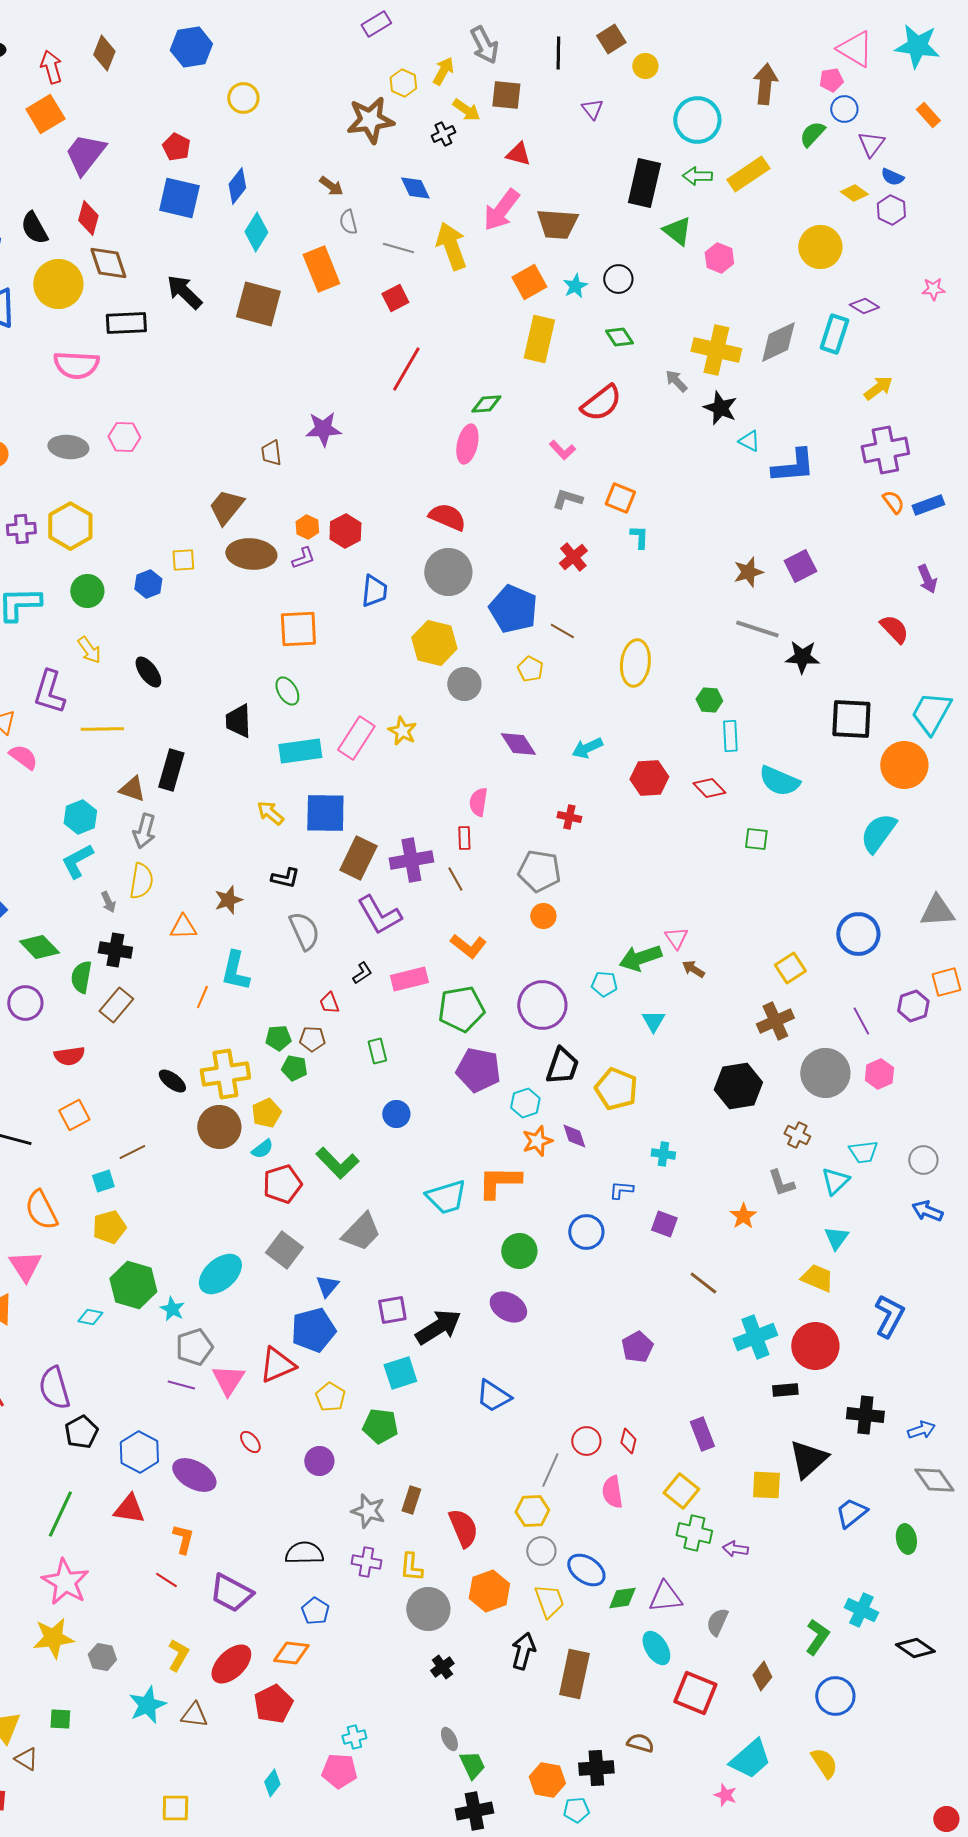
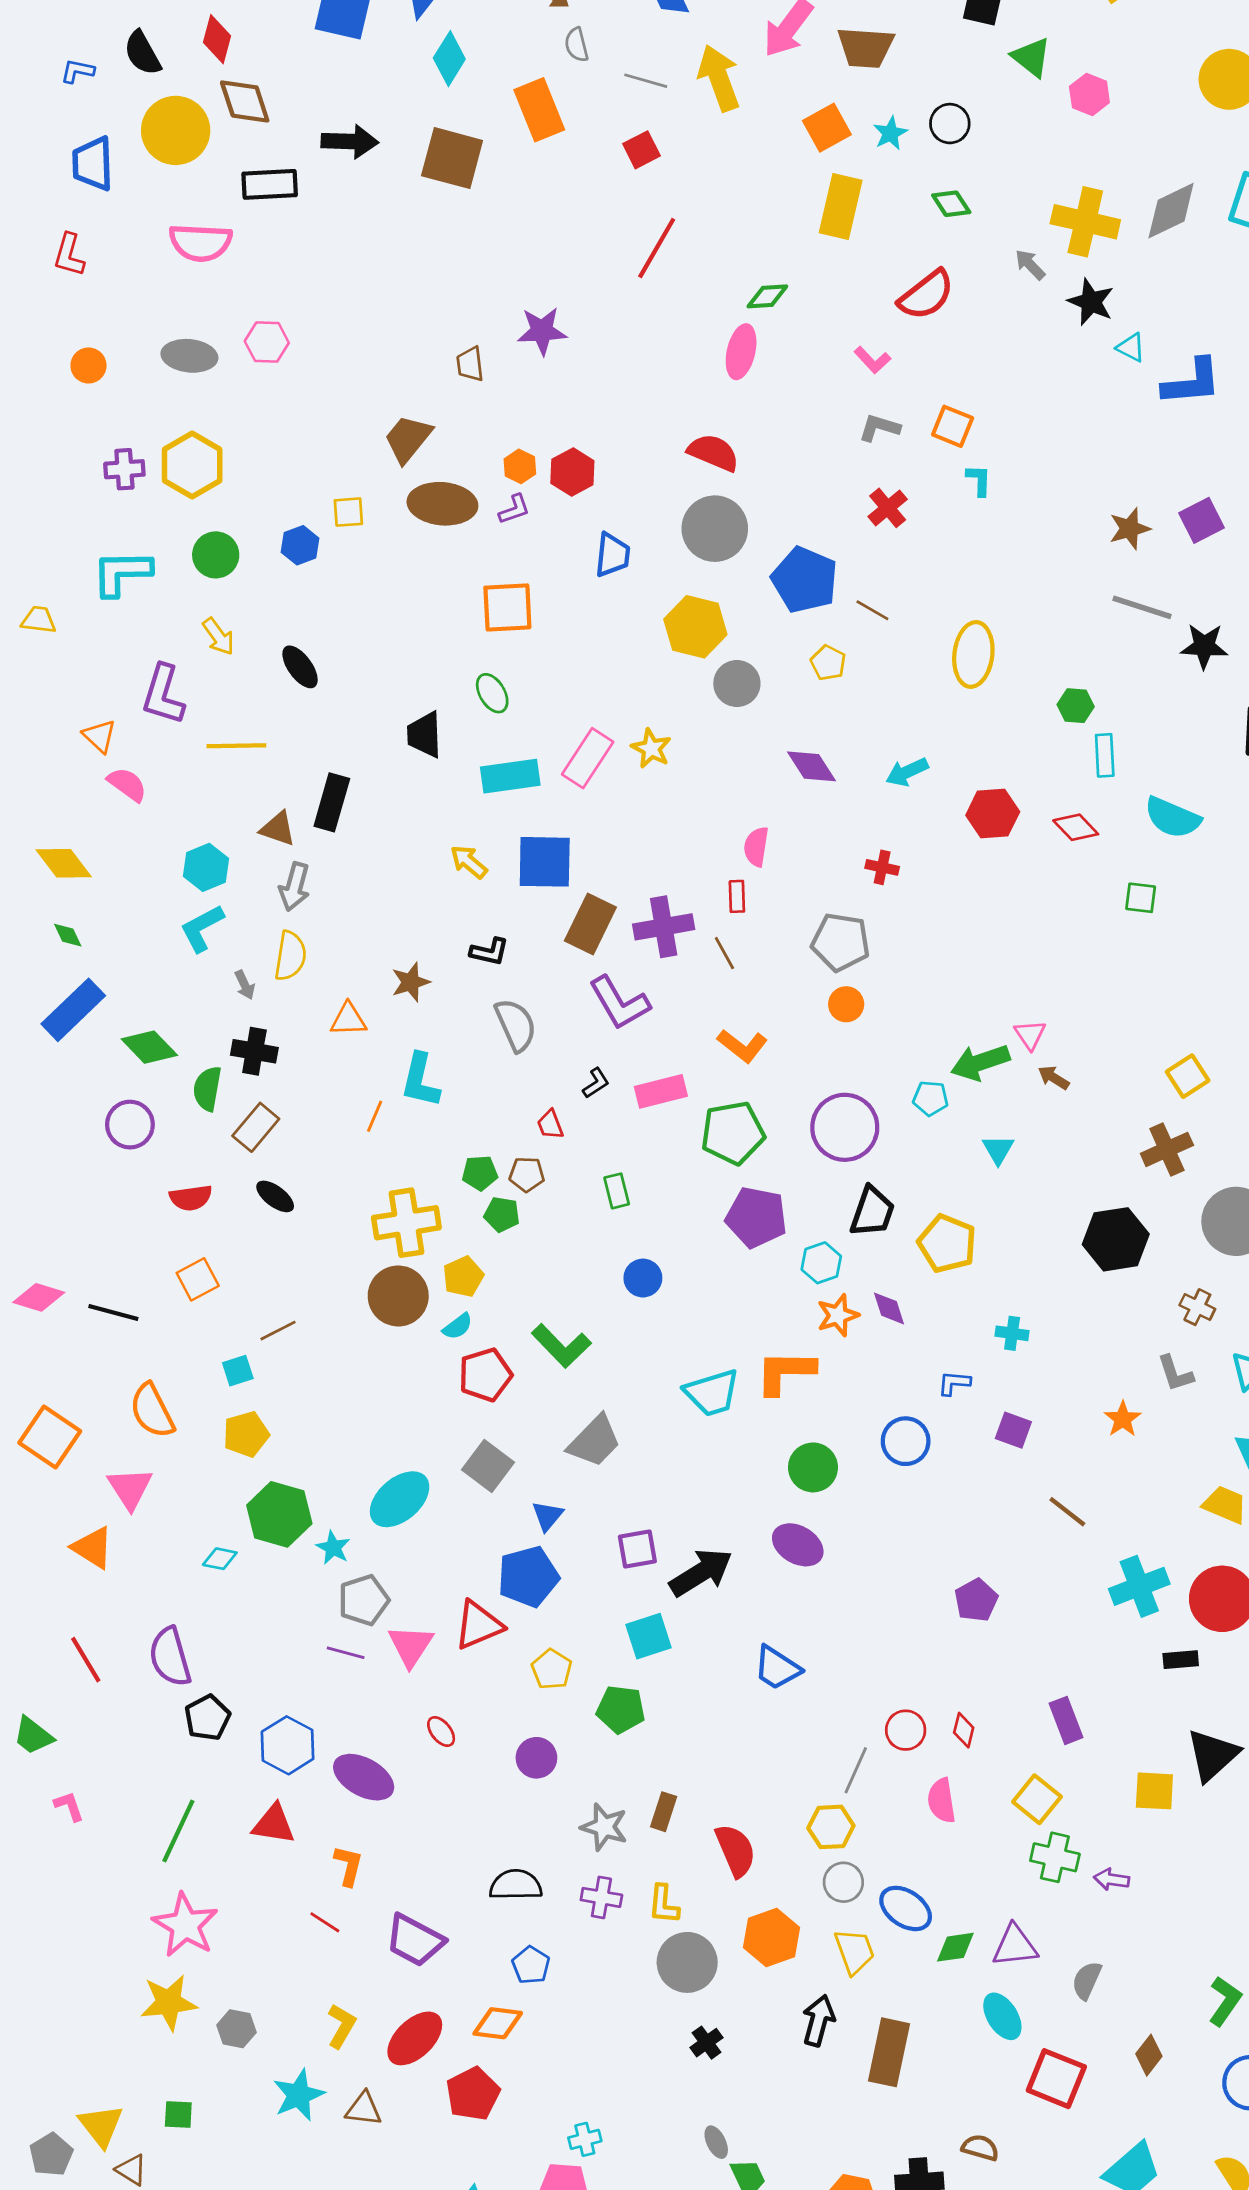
black arrow: (184, 292) -> (350, 142), turned 138
black ellipse: (172, 1081) -> (275, 1196), moved

